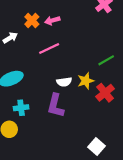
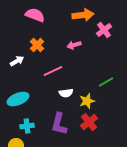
pink arrow: (52, 20) -> (74, 45), moved
white semicircle: (64, 82) -> (66, 93), moved
red cross: (105, 93) -> (89, 122), moved

